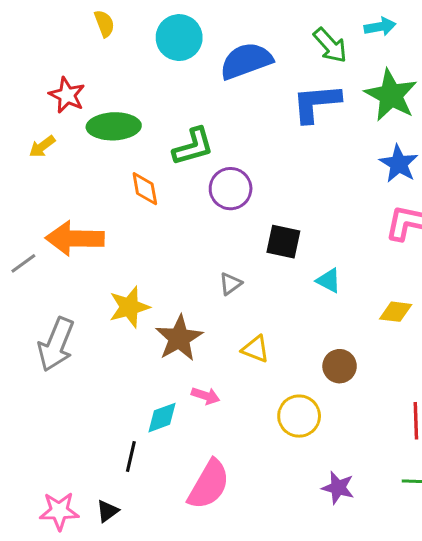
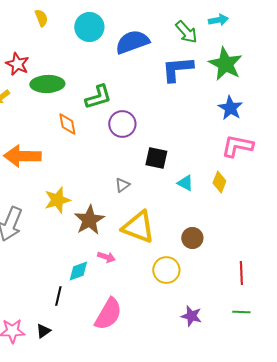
yellow diamond: (396, 312) -> (219, 182), moved, turned -75
yellow triangle: (255, 349) -> (138, 227), size x1.8

